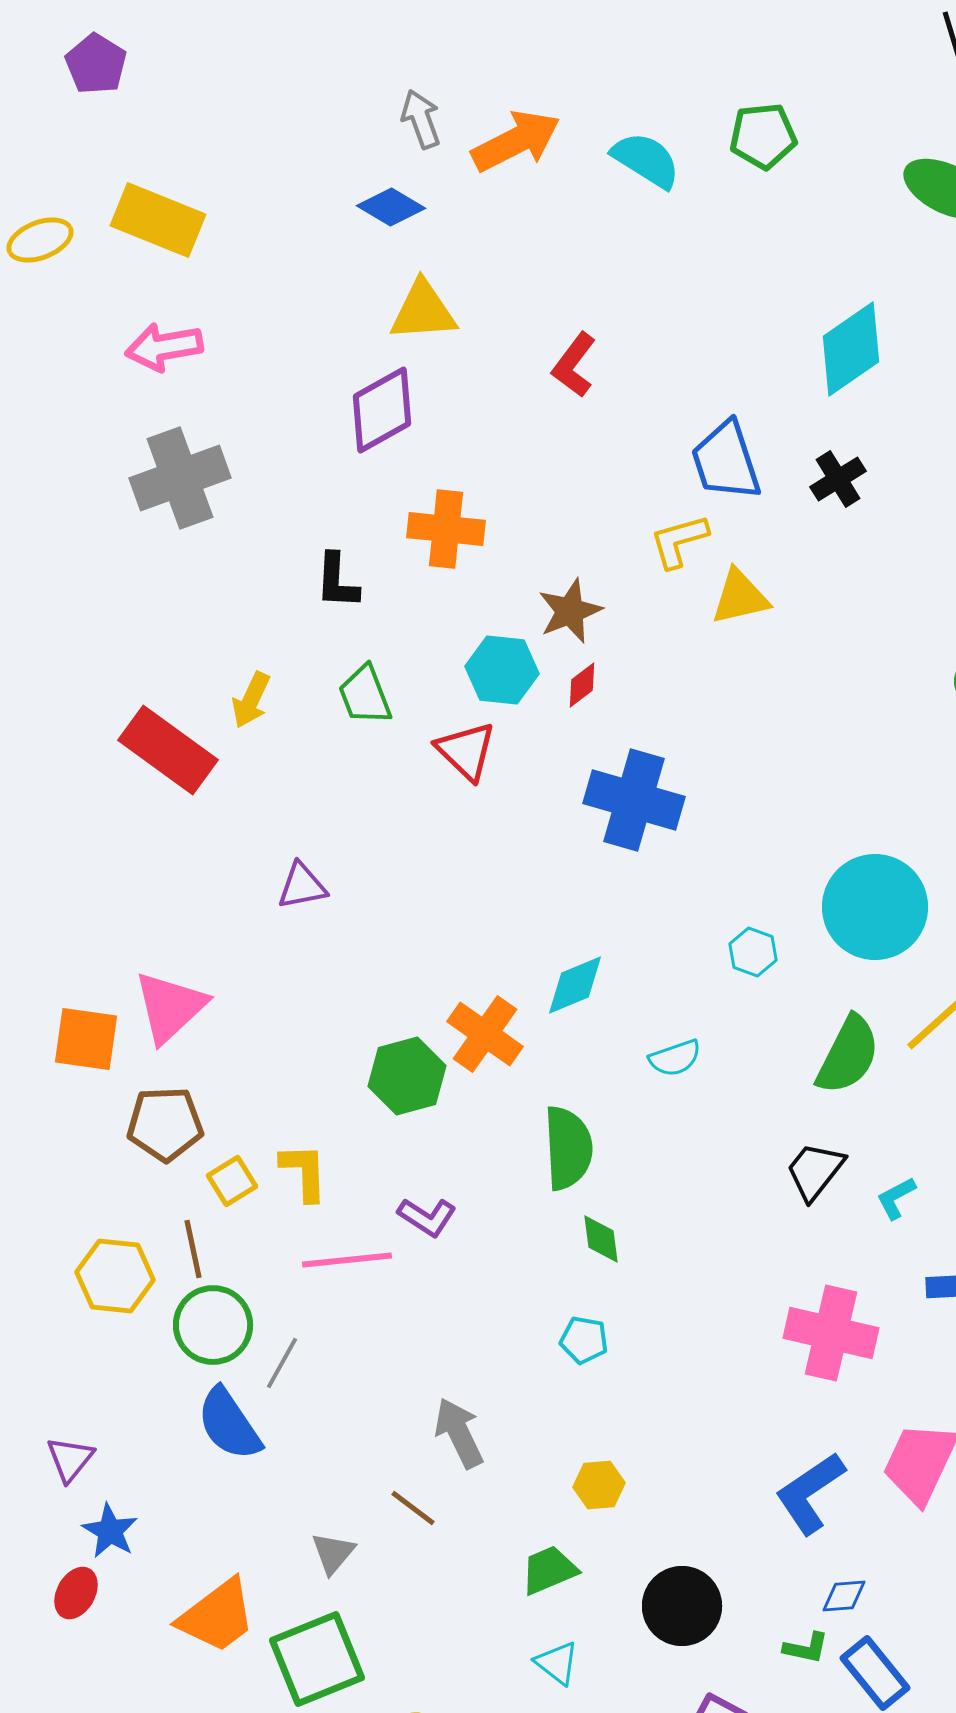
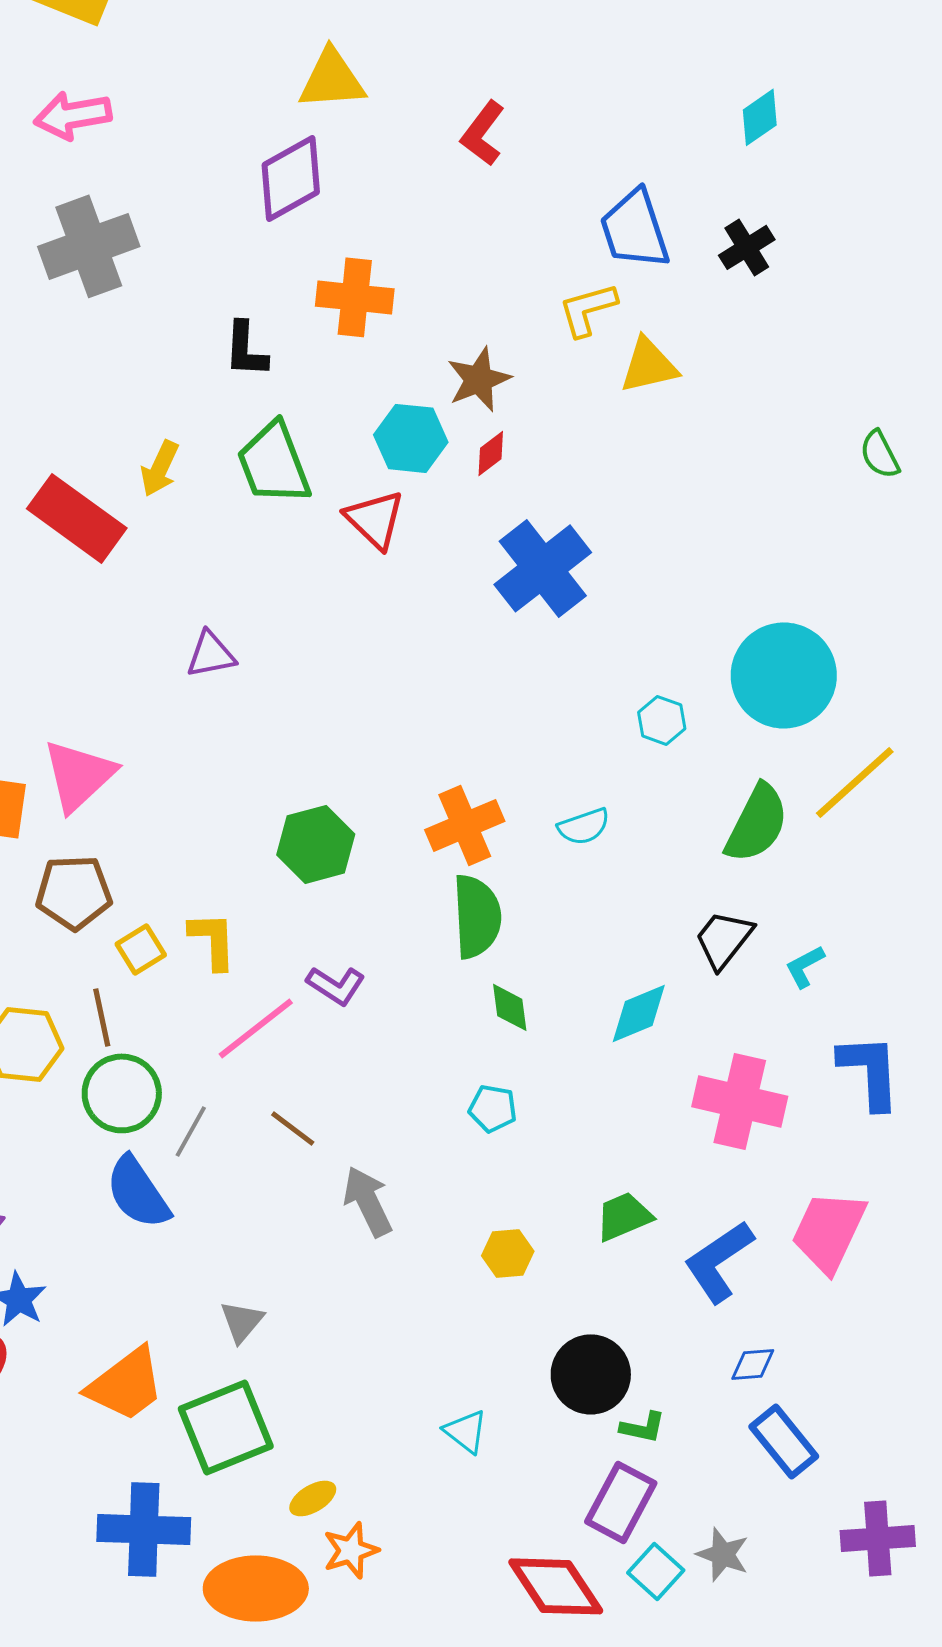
cyan diamond: (851, 349) -> (760, 117), size x0.6
green trapezoid: (365, 695) -> (274, 463), size x1.4
blue cross: (634, 800) -> (543, 568), turned 36
cyan diamond: (575, 985) -> (639, 1013), moved
orange cross: (485, 1034) -> (465, 825), moved, turned 32
pink line: (347, 1260) -> (256, 1028), turned -32
brown line: (413, 1508) -> (293, 1128), moved
green trapezoid: (549, 1570) -> (624, 1216), moved
green L-shape: (806, 1648) -> (643, 1427), moved

